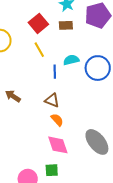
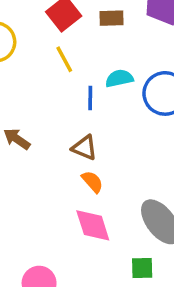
green square: (52, 170) -> (142, 268), moved

